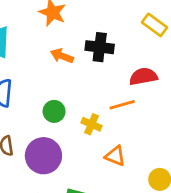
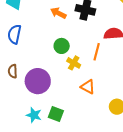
orange line: (122, 105) -> (97, 52), turned -66
green circle: (54, 111) -> (62, 46), moved

